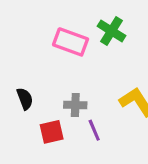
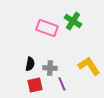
black semicircle: (25, 99) -> (30, 64), moved, turned 32

